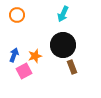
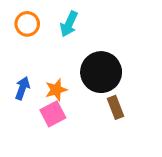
cyan arrow: (63, 14) -> (69, 24), moved
pink square: (24, 71) -> (53, 114), moved

